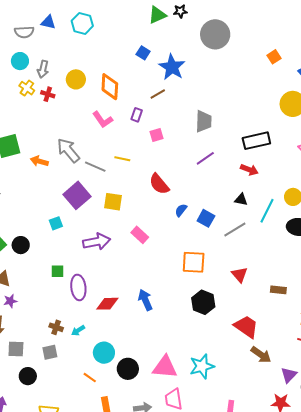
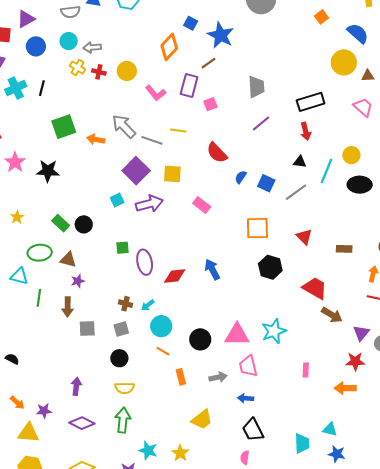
gray arrow: (43, 69) -> (92, 47), turned 78
yellow circle: (76, 79) -> (127, 71), moved
orange diamond: (110, 87) -> (169, 47), moved, turned 44
purple rectangle: (137, 115) -> (189, 86), size x1.6
red arrow: (249, 170) -> (306, 131), turned 60
purple arrow: (97, 242) -> (149, 204), moved
cyan circle: (104, 353) -> (161, 326), moved
black circle: (28, 376) -> (119, 358), moved

